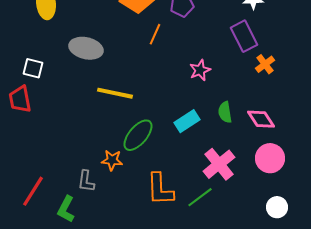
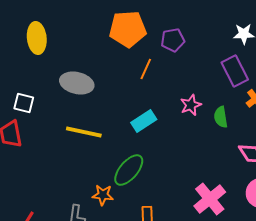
yellow line: (115, 93) -> (84, 132), moved
green semicircle: (225, 112) -> (221, 117), moved
cyan rectangle: (187, 121) -> (144, 121), moved

